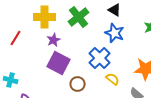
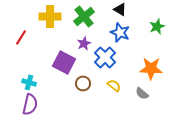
purple star: (54, 40) -> (84, 43), moved
yellow semicircle: (113, 79) -> (114, 85), moved
cyan cross: (11, 80) -> (29, 82), moved

